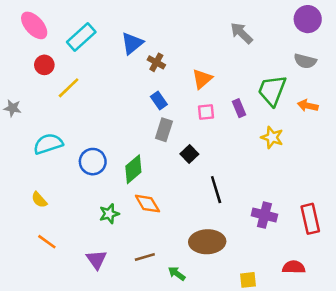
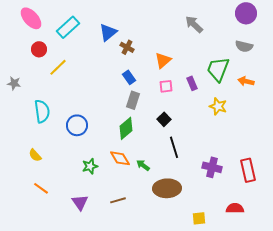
cyan semicircle: (48, 144) -> (42, 111), turned 100
black square: (189, 154) -> (164, 119), moved
green diamond: (133, 169) -> (126, 128), moved
green arrow: (177, 274) -> (143, 165), moved

